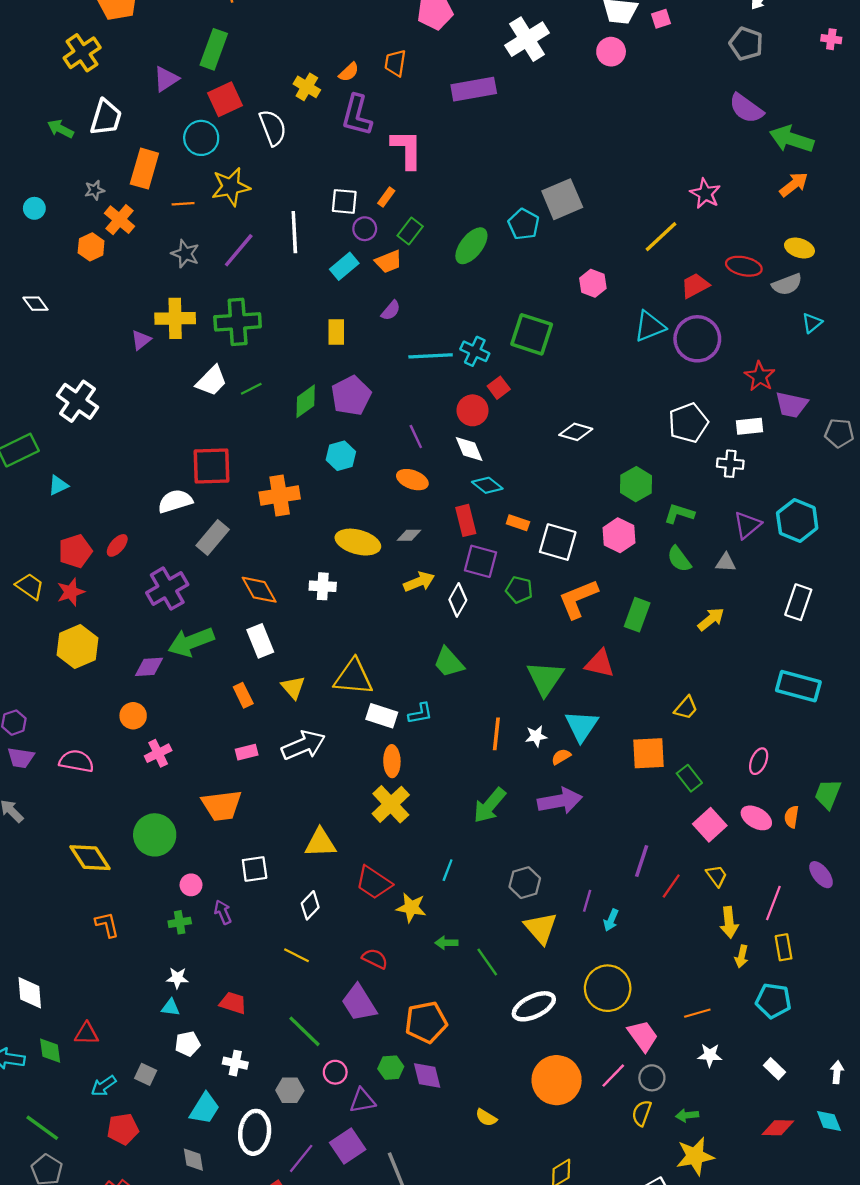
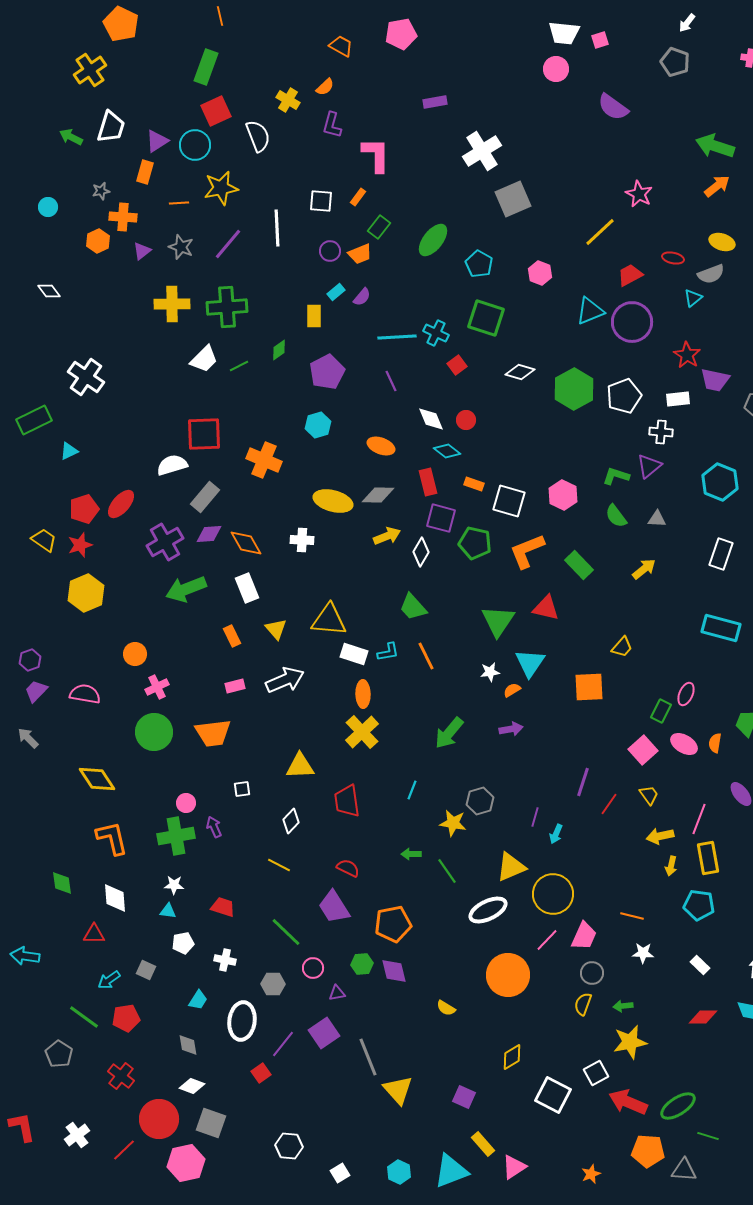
white cross: (527, 39) -> (482, 151), moved
orange trapezoid: (395, 63) -> (341, 46), moved, turned 110
purple triangle: (166, 79) -> (157, 141), moved
purple rectangle: (474, 89) -> (435, 102), size x0.6
purple semicircle: (746, 108) -> (613, 107), moved
purple L-shape: (357, 115) -> (332, 125), size x0.7
orange rectangle: (144, 169) -> (145, 172), size x0.7
orange cross: (119, 220) -> (123, 217), turned -36
cyan pentagon: (524, 224) -> (479, 264), moved
purple circle: (365, 229) -> (330, 251), moved
cyan rectangle: (344, 266) -> (336, 292), moved, size x0.7
red ellipse: (744, 266) -> (673, 258), size x0.7
cyan triangle: (812, 323) -> (693, 298), moved
purple triangle: (141, 340) -> (142, 251), moved
green diamond: (306, 401) -> (279, 350), moved, size x0.7
red circle: (473, 410) -> (466, 420), moved, size x0.7
white diamond: (576, 432) -> (520, 372), moved
purple line: (416, 436) -> (391, 381), moved
green hexagon: (636, 484) -> (574, 389), moved, size x1.4
orange cross: (280, 495) -> (264, 460), turned 32
purple triangle: (747, 525) -> (649, 466), moved
gray diamond: (409, 535) -> (378, 495), size x1.5
red ellipse: (117, 545) -> (121, 504), size x1.4
green pentagon: (519, 590) -> (475, 543), size x1.4
green rectangle: (637, 615) -> (579, 565), turned -64
purple diamond: (149, 667) -> (209, 534), moved
orange line: (496, 734) -> (426, 656), moved, turned -32
purple trapezoid: (21, 758) -> (36, 691), turned 125
green rectangle: (689, 778) -> (661, 711), moved, turned 65
purple arrow: (560, 801) -> (511, 729), size x0.6
green circle: (155, 835) -> (154, 732), moved
white square: (255, 869) -> (242, 789), size x0.7
red trapezoid: (374, 883) -> (347, 801), turned 48
yellow star: (411, 908) -> (453, 823), moved
green cross: (180, 922) -> (176, 836), size x1.8
yellow arrow: (729, 922) -> (660, 836), turned 84
orange L-shape: (107, 925) -> (112, 838), size x1.5
yellow triangle: (541, 928) -> (511, 867), moved, turned 48
yellow rectangle: (784, 947) -> (708, 858), size x1.4
white diamond: (30, 993) -> (115, 898), moved
orange line: (697, 1013) -> (632, 916), turned 30
pink trapezoid: (643, 1036) -> (584, 936), turned 60
green diamond: (50, 1051) -> (62, 883), moved
pink line: (613, 1076) -> (547, 940), moved
purple triangle: (362, 1101) -> (337, 993), size x0.7
cyan trapezoid: (205, 1109) -> (198, 1000), size x0.7
green line: (42, 1128) -> (84, 1017), moved

